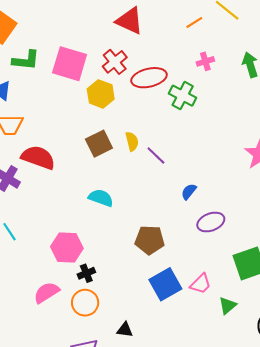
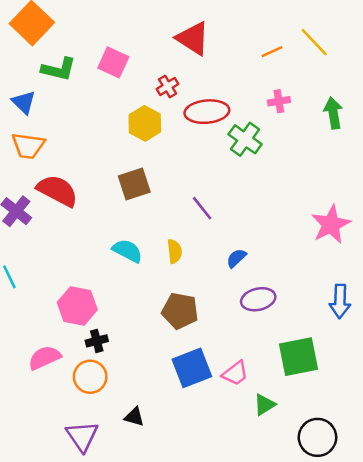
red cross: (115, 62) -> (168, 86), size x0.7
pink square: (70, 64) -> (113, 62), moved, size x0.7
yellow semicircle: (132, 141) -> (174, 251), moved

